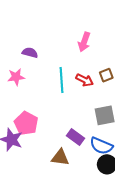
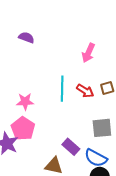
purple semicircle: (30, 53) -> (26, 38), moved
pink star: (16, 77) -> (25, 102), moved

